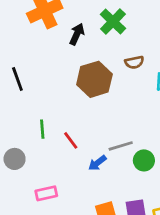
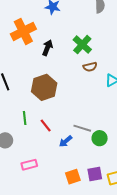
green cross: (113, 21) -> (82, 45), moved
brown hexagon: (94, 79) -> (44, 87), moved
gray line: (121, 146) -> (82, 128), turned 36

